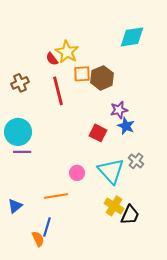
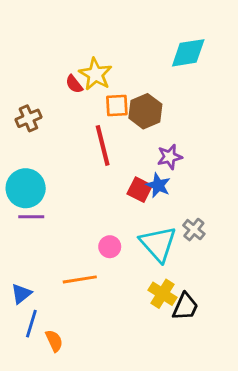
red line: (58, 91) -> (103, 145), moved
blue star: (126, 126) -> (158, 185), moved
blue line: (47, 227) -> (31, 324), moved

